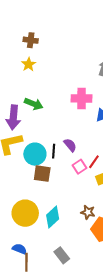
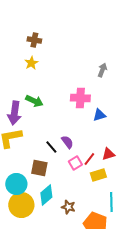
black line: (54, 151) -> (51, 147), turned -48
cyan circle: (35, 154) -> (16, 184), moved
brown star: (88, 212) -> (68, 207), moved
cyan diamond: (53, 217) -> (46, 195), moved

